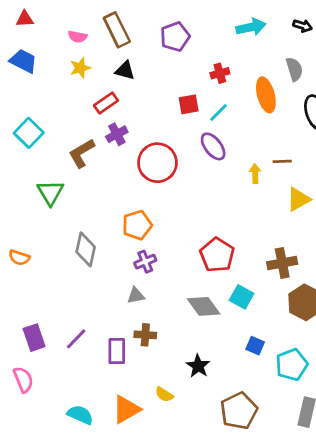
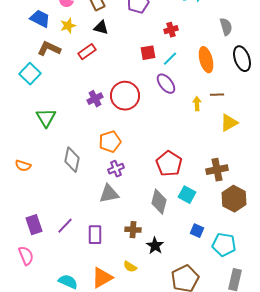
blue trapezoid: (23, 61) -> (40, 19), moved
orange ellipse: (266, 95) -> (206, 60), moved
purple cross: (117, 134) -> (95, 99), moved
brown L-shape: (82, 153) -> (49, 49), moved, turned 55
gray triangle: (136, 296) -> (109, 194), size x1.5
gray diamond: (204, 306) -> (159, 202), turned 50
brown cross: (145, 335) -> (133, 230), moved
cyan pentagon: (292, 365) -> (224, 245), turned 30

